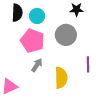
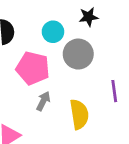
cyan circle: (37, 16) -> (53, 32), moved

